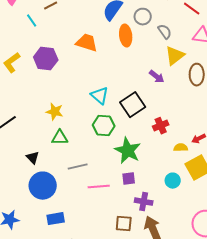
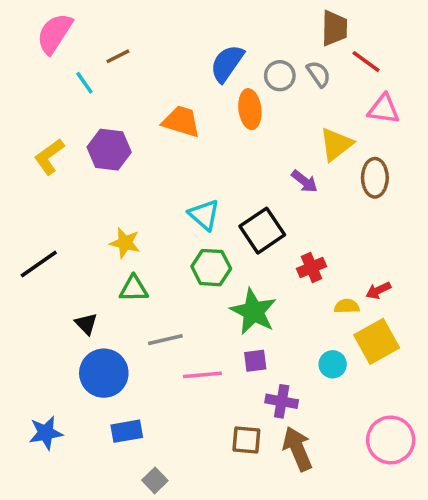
gray semicircle: (165, 32) -> (319, 74), moved

